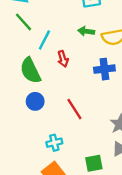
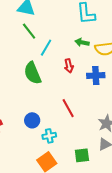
red arrow: (63, 59) -> (69, 66), moved
blue circle: (35, 101) -> (32, 120), moved

